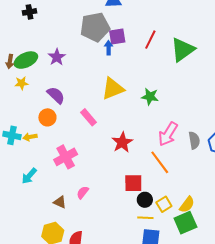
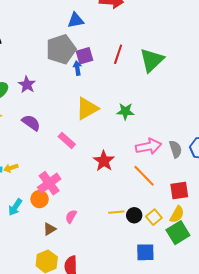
orange circle: (47, 117) -> (40, 199), moved
pink arrow: (168, 134) -> (148, 146), turned -125
red square: (133, 183) -> (179, 191), moved
brown triangle: (60, 202) -> (50, 229), turned -48
yellow line: (145, 218) -> (116, 212), moved

